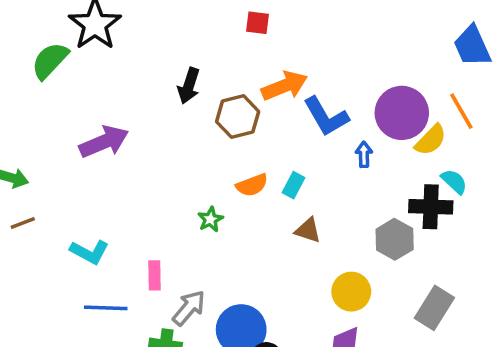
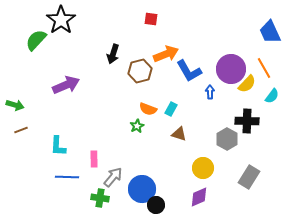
cyan semicircle: (454, 181) -> (272, 96), moved, turned 84
orange semicircle: (252, 185) -> (148, 109), turned 42
green star: (210, 219) -> (137, 126), moved
cyan L-shape: (90, 252) -> (58, 146), turned 65

